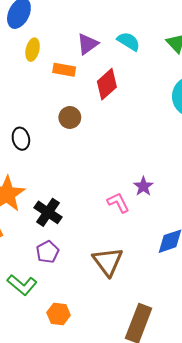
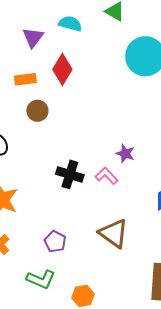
orange rectangle: (64, 70) -> (25, 79), moved
black cross: (48, 212) -> (70, 174), moved

